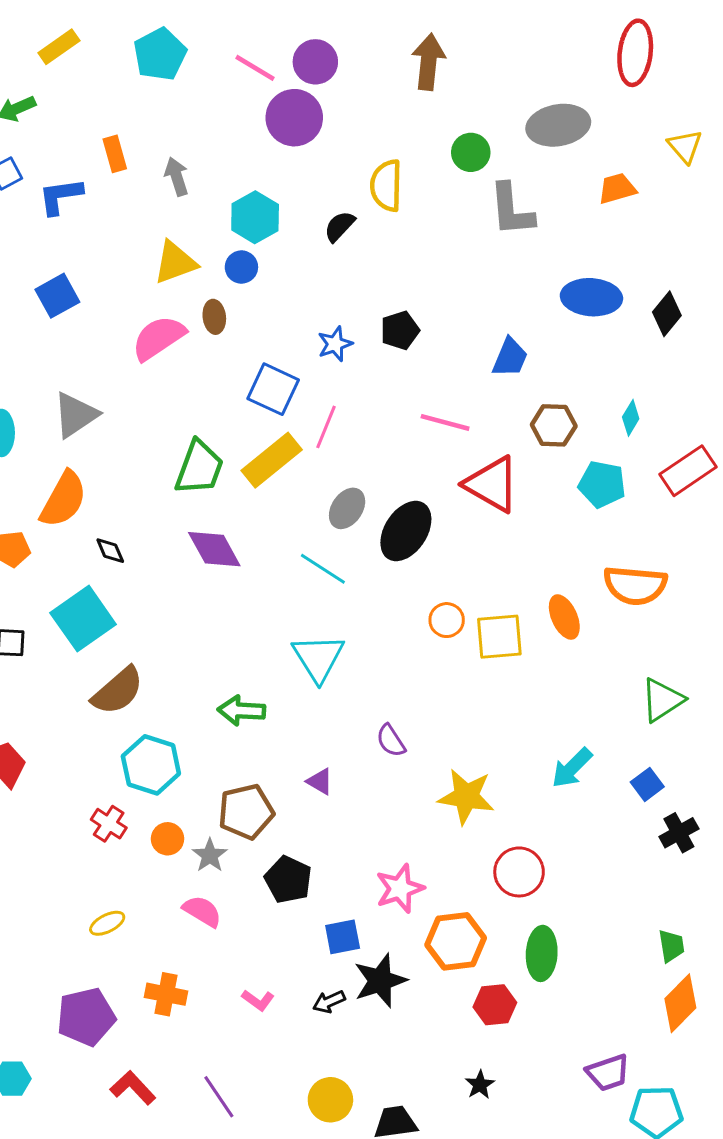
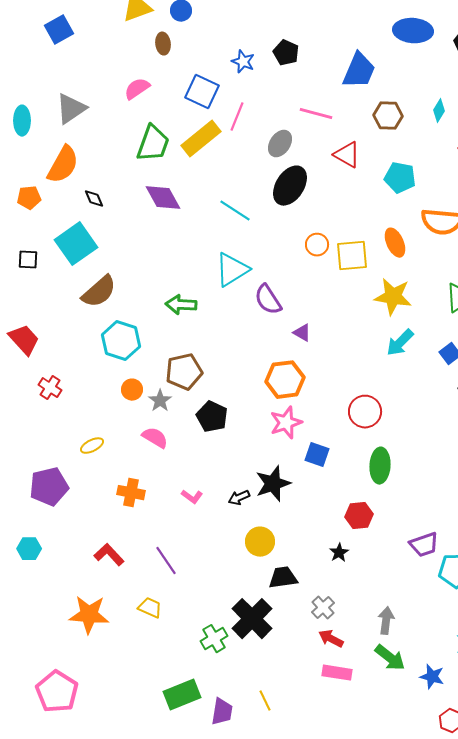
black pentagon: (400, 330) -> (286, 53), turned -30
pink semicircle: (158, 338) -> (137, 89), moved, size x0.7
blue star: (335, 344) -> (243, 62), turned -30
blue trapezoid: (510, 358) -> (359, 71), size x1.4
red triangle: (492, 484) -> (347, 155), size x0.7
cyan pentagon: (602, 484) -> (400, 178), moved
gray ellipse: (347, 508) -> (280, 144), moved
cyan triangle: (318, 658) -> (232, 270), turned 30
purple semicircle: (391, 741) -> (268, 300), moved, size x1.4
purple triangle: (320, 781) -> (302, 333), moved
yellow star: (466, 797) -> (393, 297), moved
red cross: (109, 824) -> (50, 388), moved
blue square: (343, 937) -> (317, 455), moved, turned 30
orange hexagon: (456, 941) -> (285, 380), moved
red hexagon: (495, 1005) -> (359, 516), moved
purple pentagon: (86, 1017) -> (49, 487), moved
yellow circle: (330, 1100) -> (260, 542), moved

